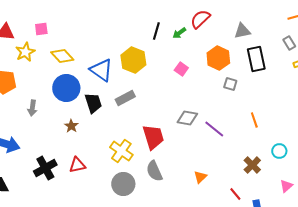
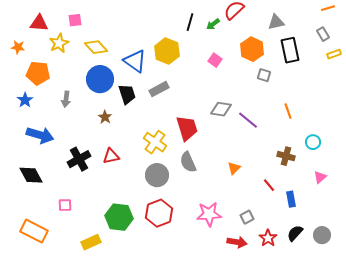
brown cross: (252, 165) -> (286, 156), turned -30

